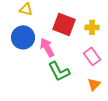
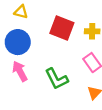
pink arrow: (47, 47) -> (20, 71), moved

